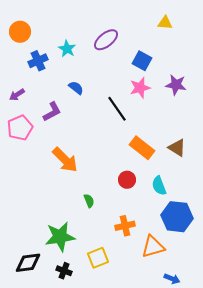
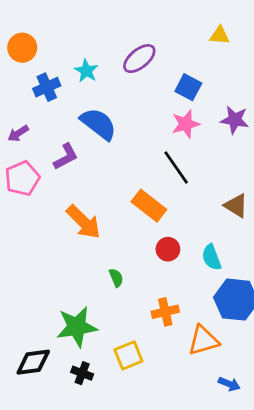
blue semicircle: (76, 88) -> (98, 124), size x1.8
black line: (117, 109) -> (176, 167), moved
orange rectangle: (142, 148) -> (149, 206), moved

